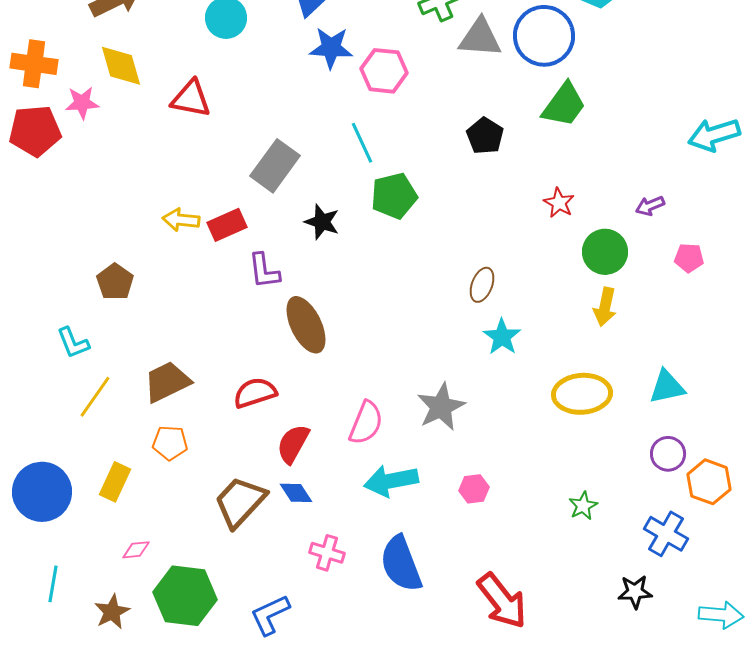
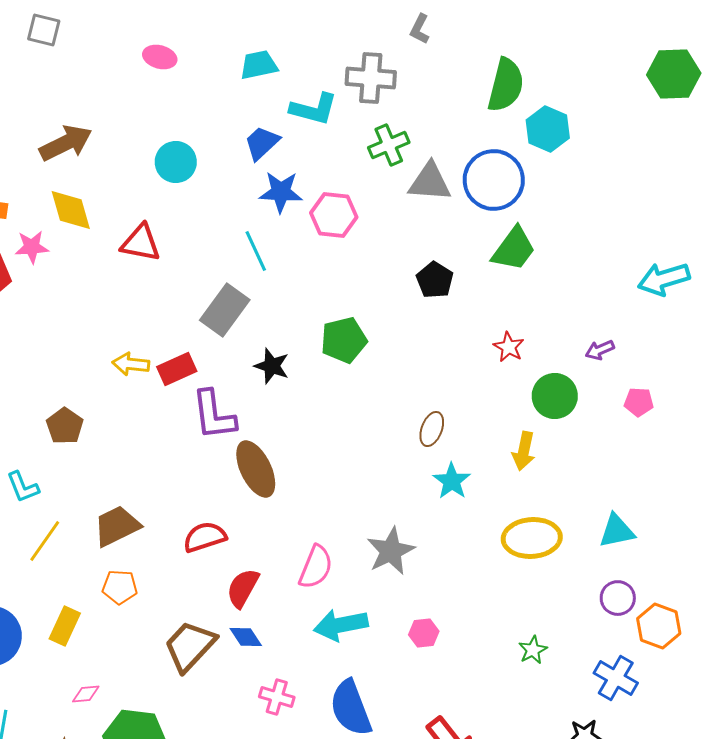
cyan line: (362, 143) -> (256, 251), moved
purple L-shape: (264, 271) -> (214, 415), size x1.4
yellow arrow: (605, 307) -> (524, 451), moved

